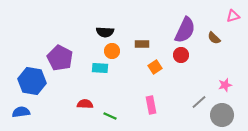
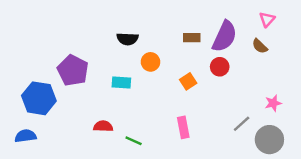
pink triangle: (233, 16) -> (267, 19), moved, turned -32
brown rectangle: (142, 44) -> (192, 38), moved
orange circle: (112, 51) -> (150, 62), moved

